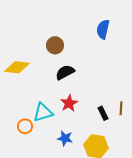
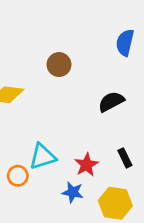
black semicircle: (65, 72) -> (111, 102), moved
red star: (69, 103) -> (86, 165), moved

